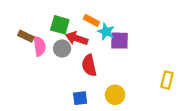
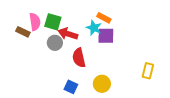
orange rectangle: (91, 20) -> (104, 18), moved
pink semicircle: (39, 46) -> (35, 22), moved
blue square: (80, 98) -> (71, 87), turned 32

